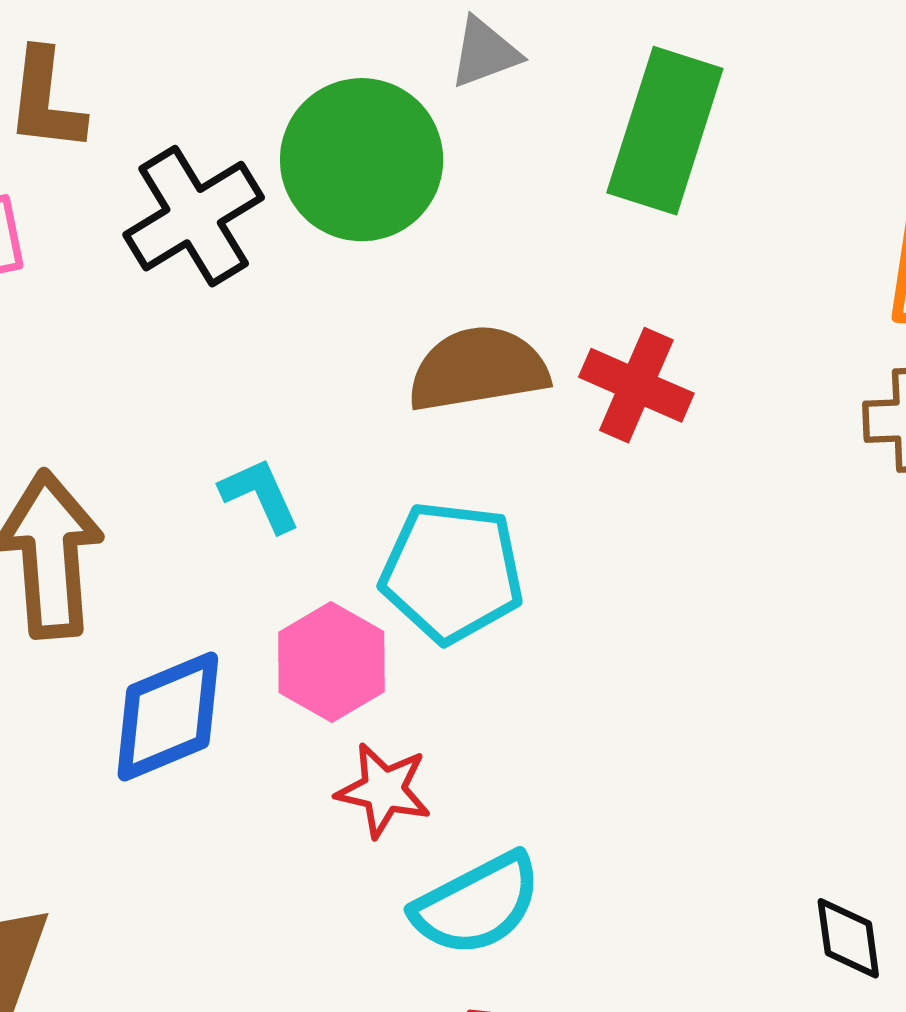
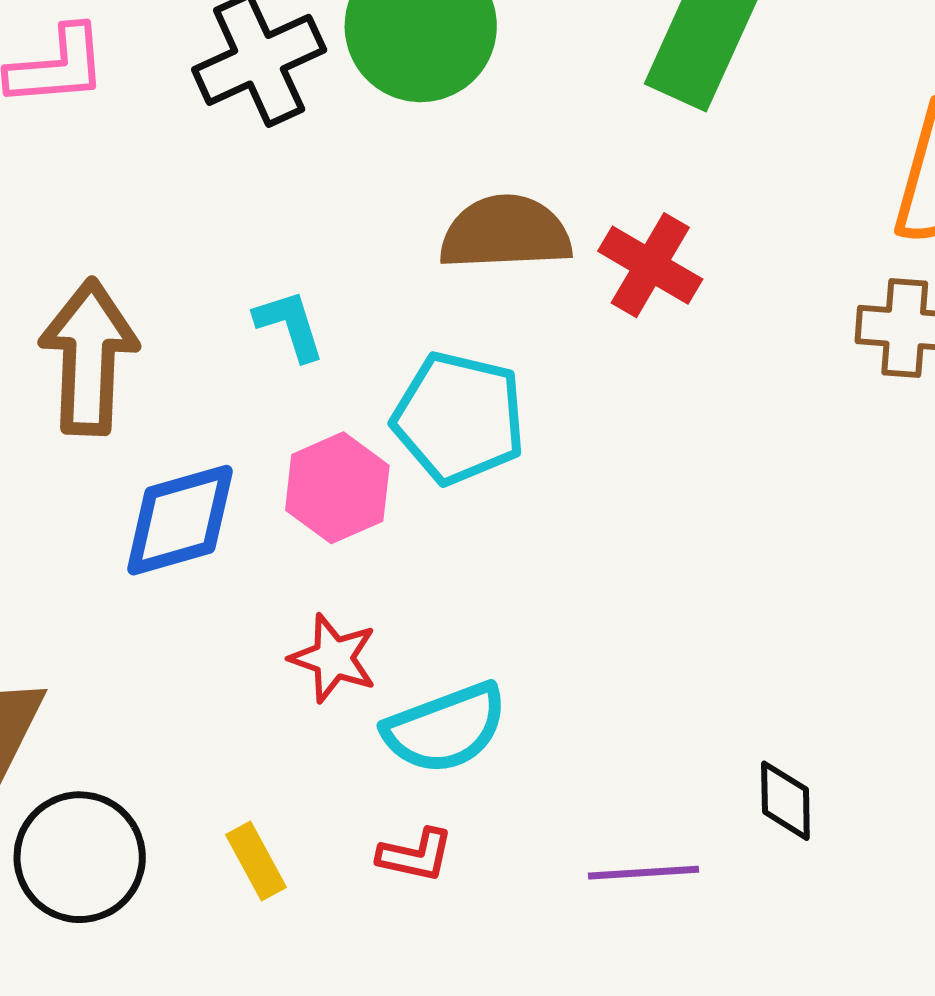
red star: (384, 790) -> (333, 658), moved

